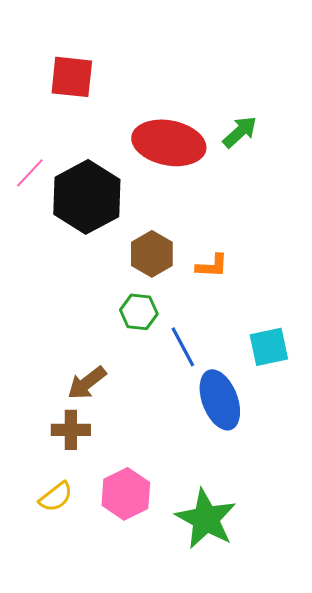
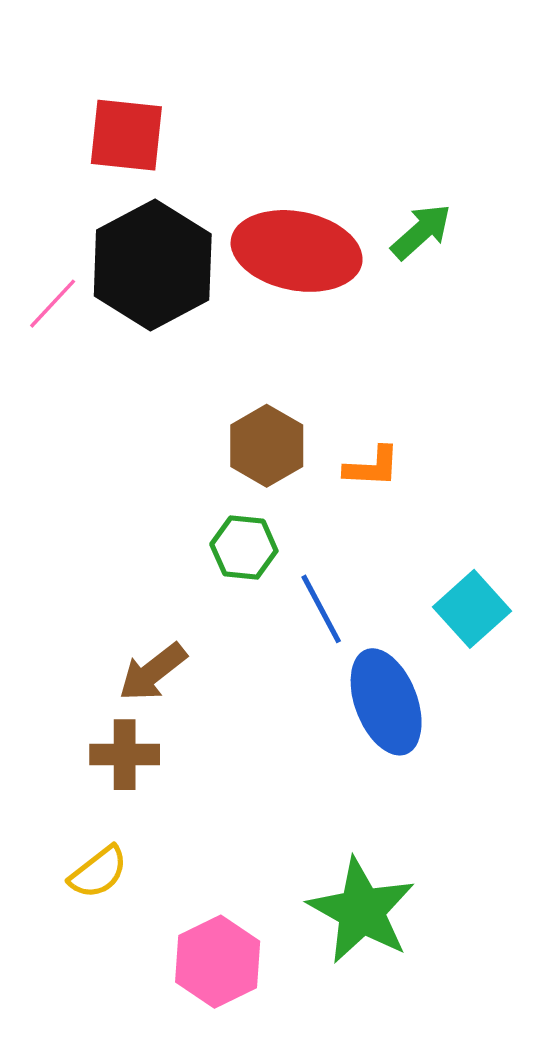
black hexagon: (87, 197) -> (153, 265), moved
cyan square: (269, 347) -> (472, 609), turned -30
pink hexagon: (126, 494) -> (218, 962), moved

